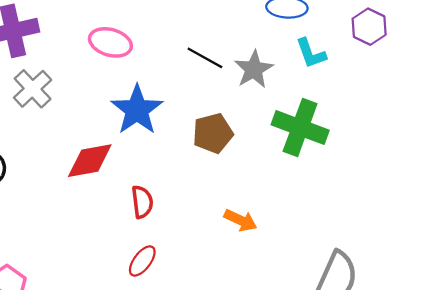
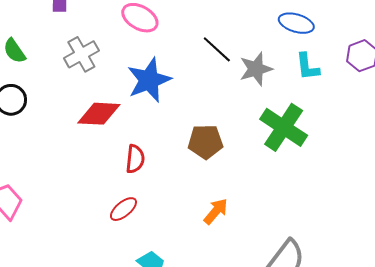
gray cross: (33, 89) -> (81, 54), moved
brown pentagon: (213, 133) -> (205, 142), moved
orange arrow: (240, 220) -> (216, 211), moved, turned -88

